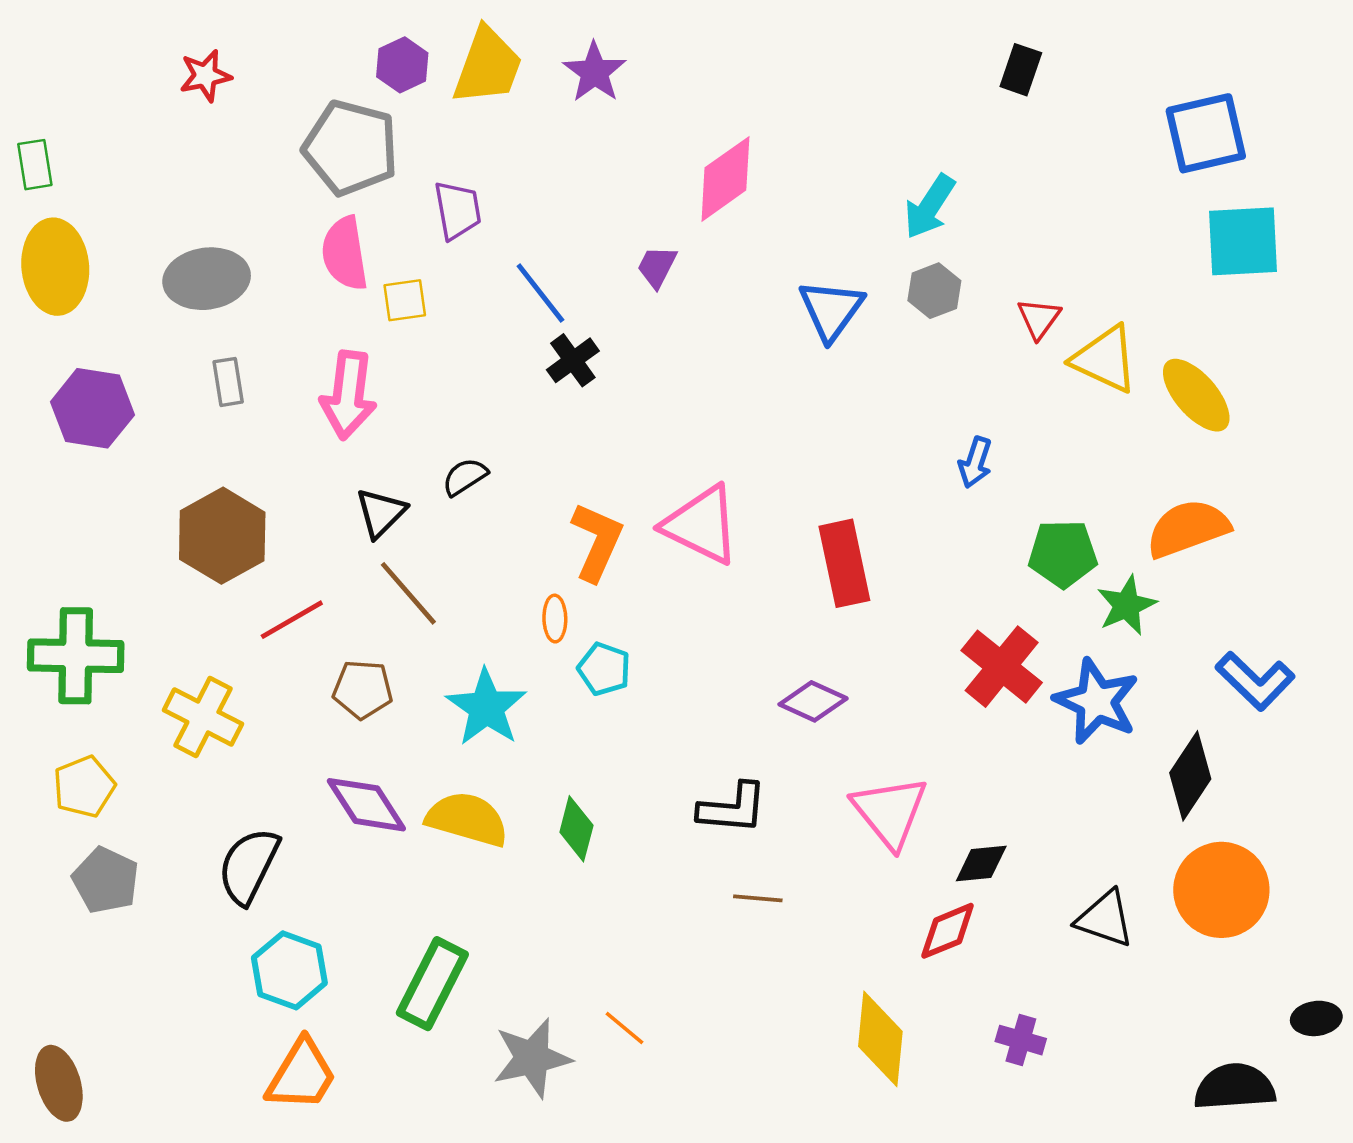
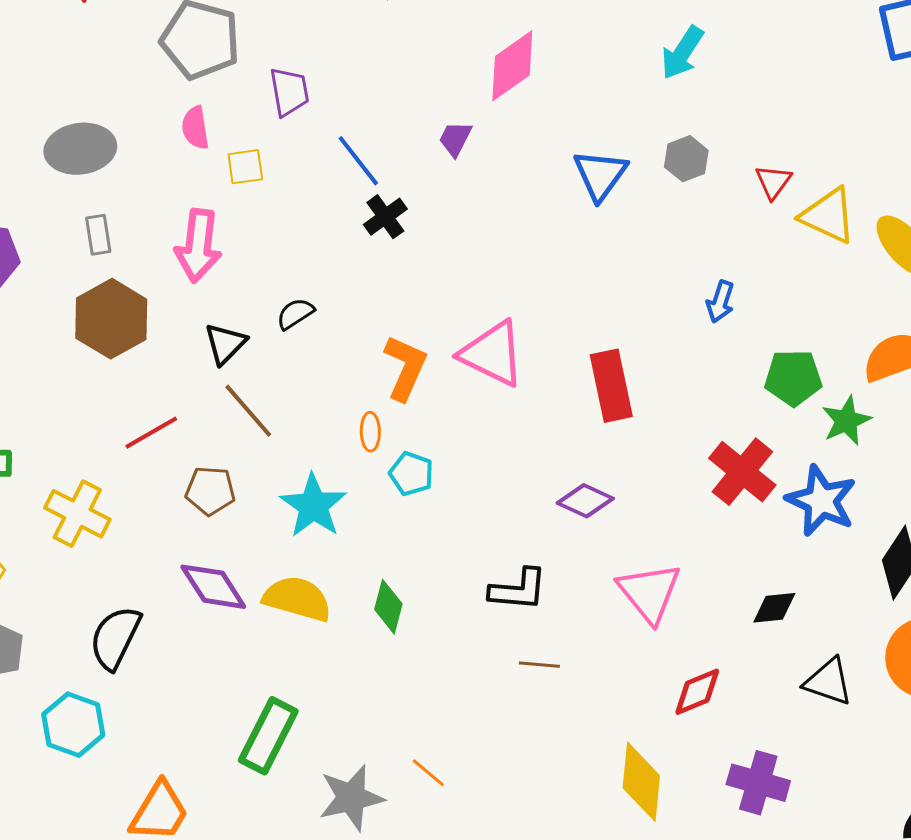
cyan arrow: (930, 207) -> (682, 53), moved
pink semicircle: (345, 253) -> (195, 128), size x0.7
brown hexagon: (222, 536) -> (111, 319), moved
black diamond: (981, 864) -> (774, 608), moved
cyan hexagon: (289, 970) -> (73, 725), moved
purple cross: (1021, 1040) -> (758, 783), size x1.5

